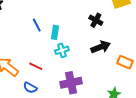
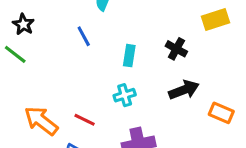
blue line: (37, 25) -> (84, 36), moved
cyan rectangle: (55, 32) -> (129, 56), moved

